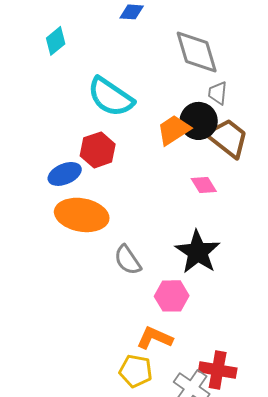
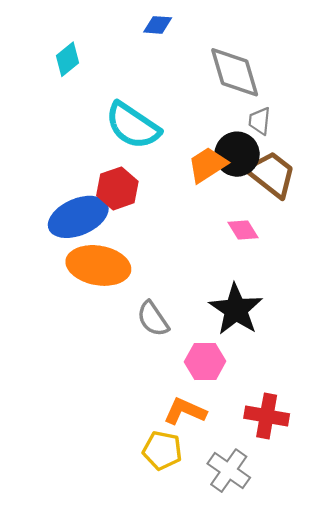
blue ellipse: (65, 174) -> (78, 217), size x1.5
red cross: (218, 370) -> (267, 416), moved

